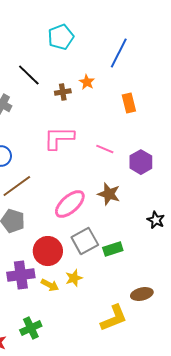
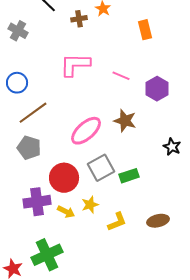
yellow L-shape: (114, 318) -> (117, 222), moved, size x0.7
green cross: (31, 328) -> (47, 255), size x1.4

